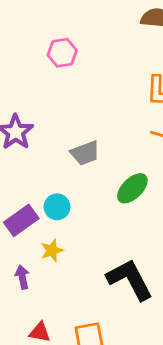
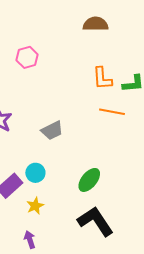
green ellipse: (132, 188) -> (89, 180), moved
purple arrow: (22, 277) -> (30, 240), moved

